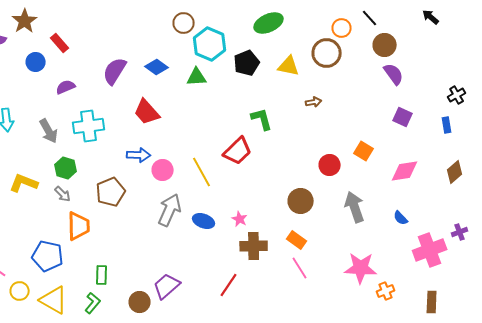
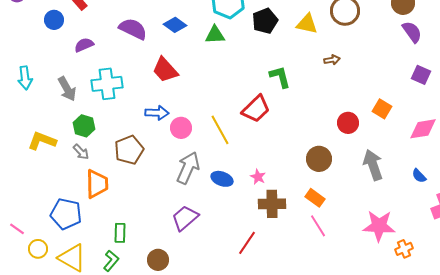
purple semicircle: (115, 71) -> (133, 29), turned 84
purple trapezoid: (167, 286) -> (185, 218), moved

